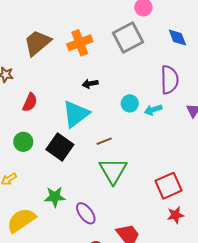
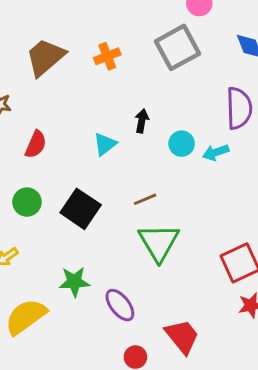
orange cross: (80, 43) -> (107, 56), size x0.7
black arrow: (90, 84) -> (142, 121), moved, turned 112
cyan triangle: (76, 114) -> (105, 144), moved, size x0.6

